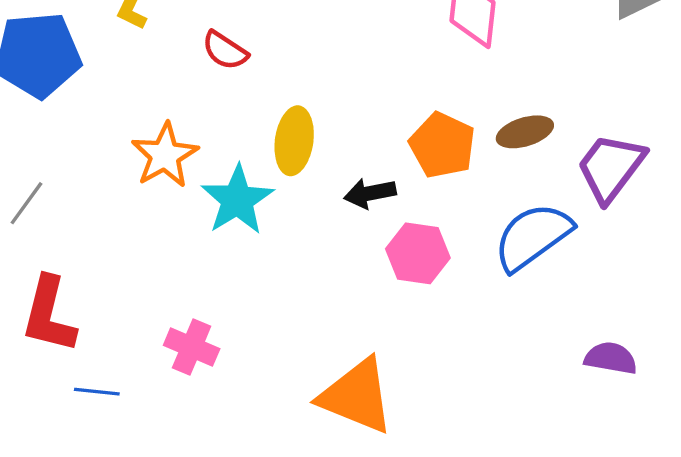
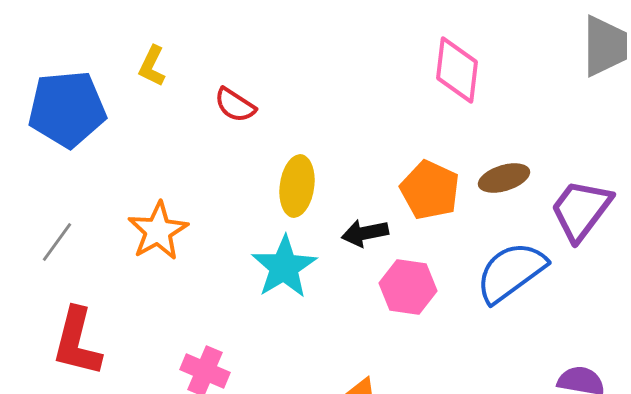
orange star: (165, 155) -> (158, 231), moved
cyan star: (237, 200) -> (284, 267), moved

